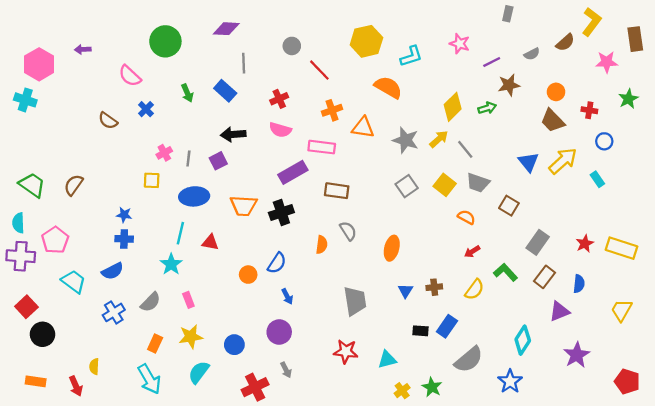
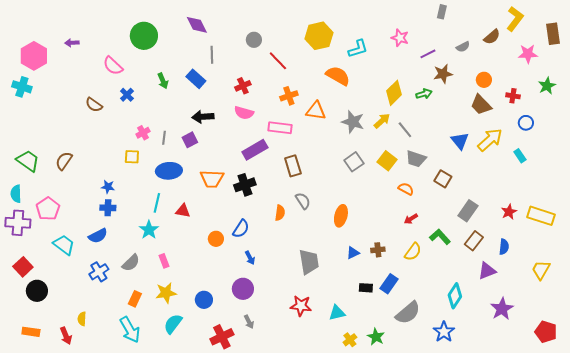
purple diamond: (226, 29) -> (197, 25), turned 60
brown rectangle: (337, 191) -> (293, 166), turned 65
blue triangle: (406, 291) -> (353, 253), turned 32

